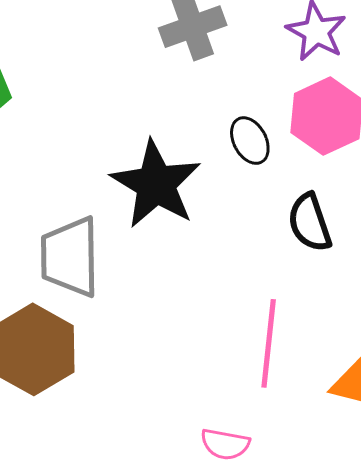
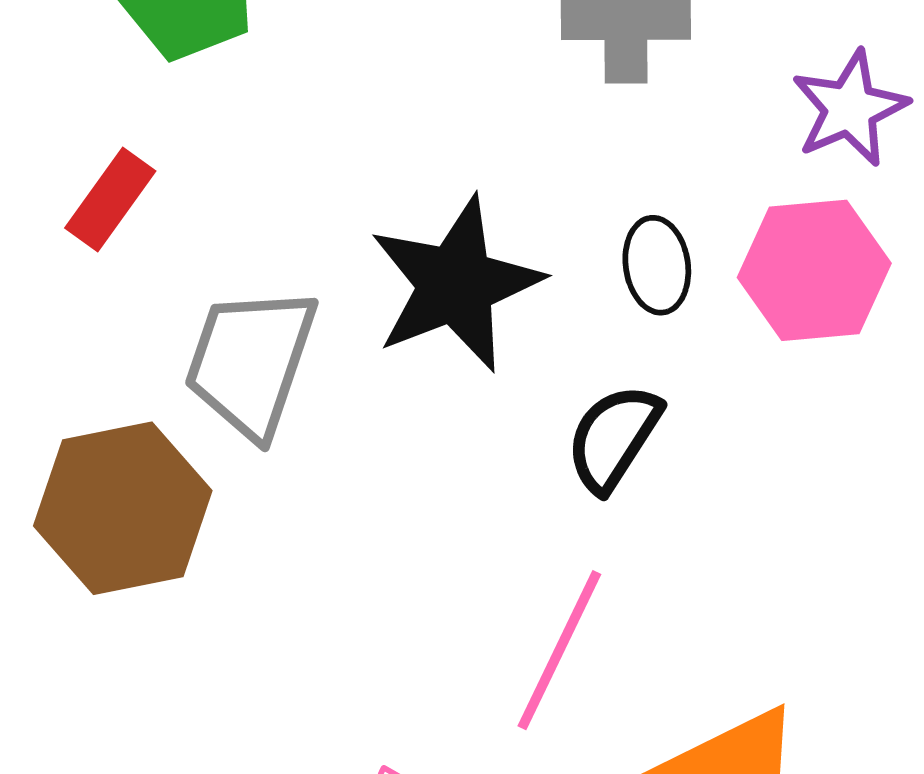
black semicircle: (310, 223) -> (613, 438), moved, turned 32

